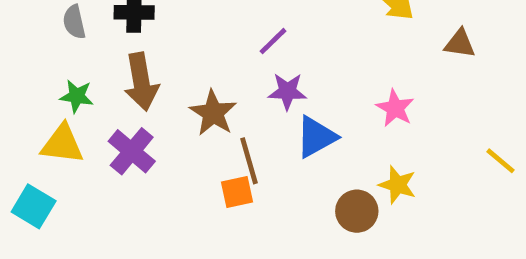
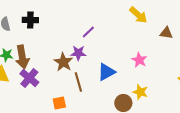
brown arrow: (141, 82) -> (22, 57), moved
purple star: (287, 91) -> (78, 53), moved
orange square: (237, 192) -> (59, 103), moved

